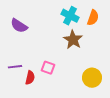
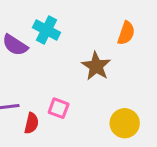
cyan cross: (70, 16) -> (47, 30), moved

